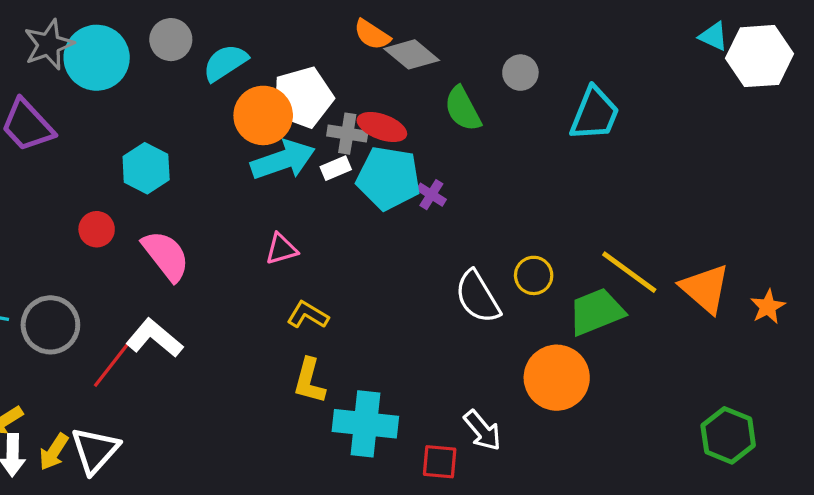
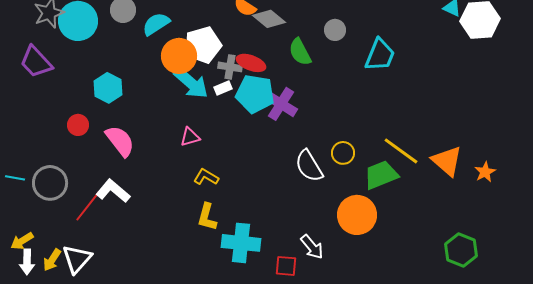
cyan arrow: (283, 160) -> (191, 83), turned 60
purple cross: (431, 195) -> (281, 104), size x1.8

